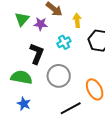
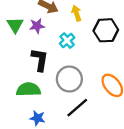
black line: (71, 108) -> (77, 108), moved

